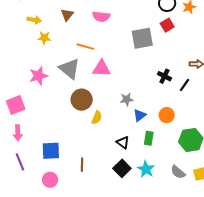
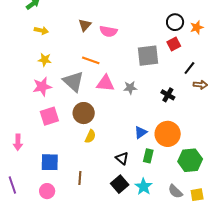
brown triangle: (67, 15) -> (85, 25), moved
yellow star: (44, 38) -> (45, 60), moved
black line: (185, 85) -> (189, 68), moved
gray star: (127, 99) -> (130, 88), moved
pink square: (16, 105) -> (49, 116), moved
orange circle: (167, 115) -> (168, 134), size x1.6
yellow semicircle: (97, 118) -> (90, 136), moved
purple line: (20, 162) -> (12, 185), moved

